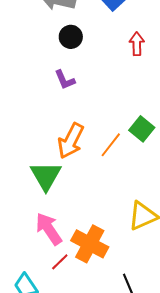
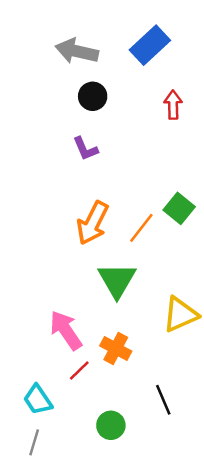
green triangle: (46, 176) -> (117, 280), moved
orange cross: (90, 244) -> (116, 349), size x0.7

